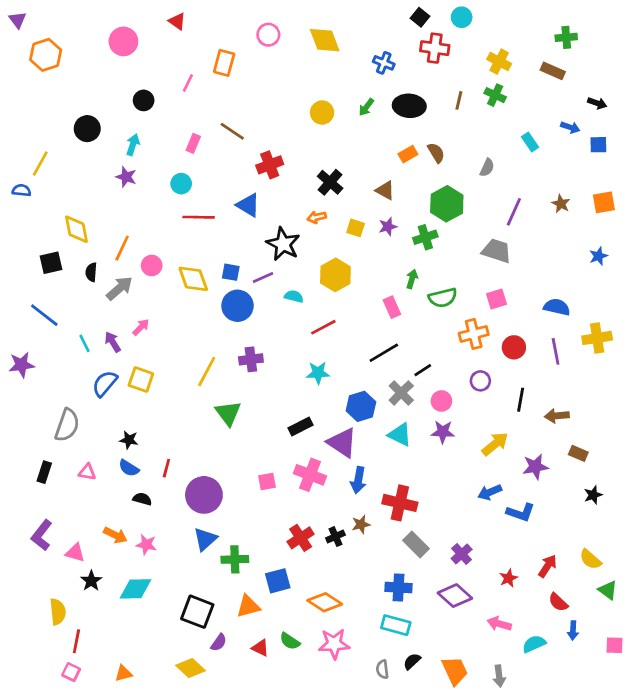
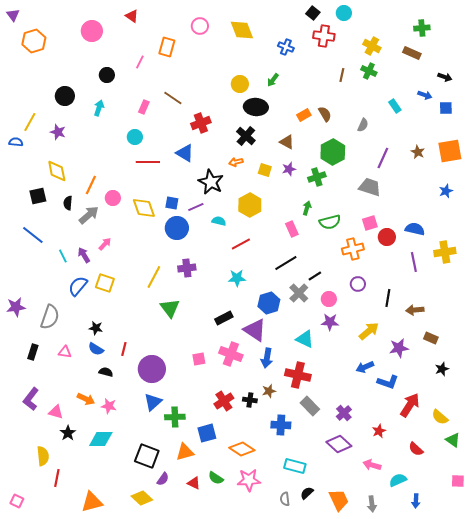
black ellipse: (409, 106) -> (256, 107), moved
purple star: (126, 177) -> (58, 132), moved
orange square: (604, 202) -> (450, 151), size x1.4
red circle: (514, 347) -> (387, 237), moved
purple star: (21, 365) -> (16, 307), moved
cyan triangle: (400, 435) -> (305, 339), moved
black cross: (335, 537) -> (250, 400), turned 32
red arrow: (547, 566) -> (410, 405), moved, size x1.4
blue cross: (399, 588) -> (281, 425), moved
blue arrow: (573, 630) -> (416, 501), moved
pink square: (71, 672) -> (17, 501), moved
orange triangle: (123, 673) -> (92, 502), size x1.6

